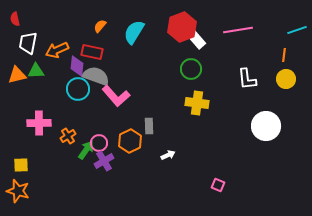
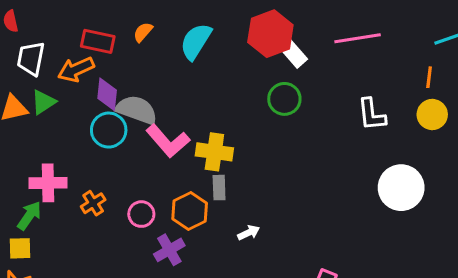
red rectangle: (92, 52) -> (98, 41), moved
green triangle: (36, 71) -> (43, 102), turned -30
yellow cross: (197, 103) -> (214, 152), moved
green arrow: (86, 150) -> (29, 216), moved
purple cross: (104, 161) -> (169, 250), moved

